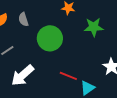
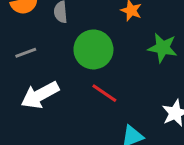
red line: (68, 76) -> (104, 93), moved

